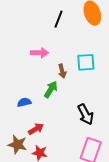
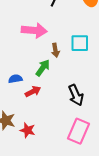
pink arrow: (40, 53) -> (34, 30), size x1.4
red arrow: (36, 129) -> (33, 91), moved

